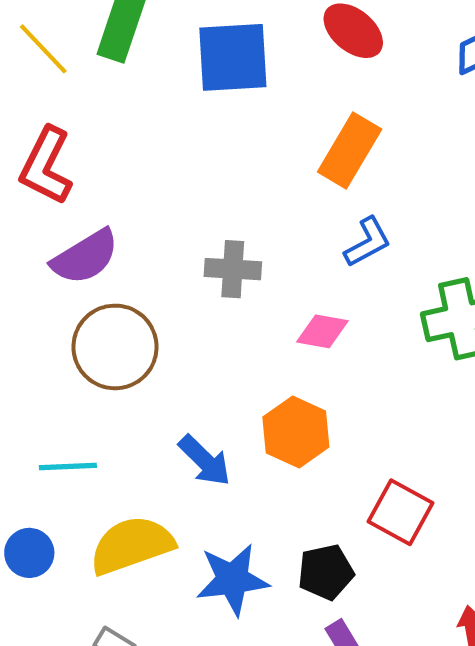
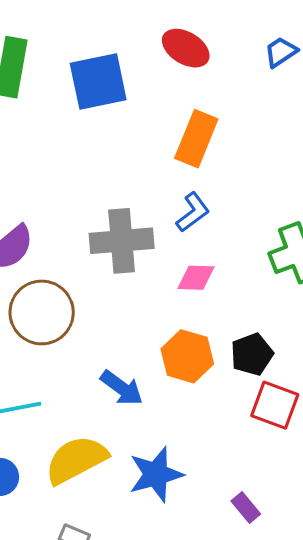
blue L-shape: (368, 242) -> (193, 212), moved
gray cross: (233, 269) -> (122, 241), size x1.5
black pentagon: (326, 572) -> (252, 354), moved

